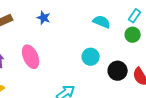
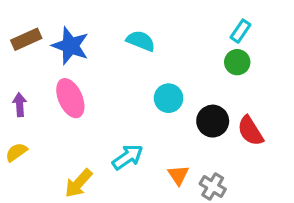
blue star: (44, 18) -> (70, 46), moved, size x1.6
cyan semicircle: (102, 22) -> (141, 41), moved

